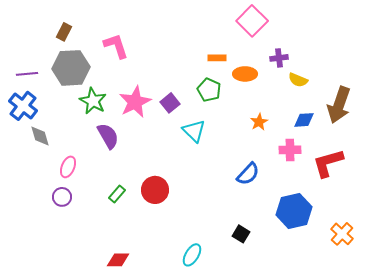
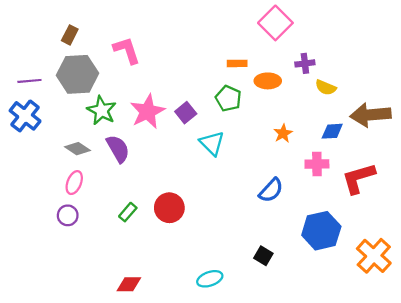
brown arrow: (339, 105) -> (371, 115), turned 66
gray diamond: (40, 136) -> (78, 149), moved, turned -40
orange cross: (342, 234) -> (374, 256), size x1.4
cyan ellipse: (192, 255) -> (210, 279), turned 40

